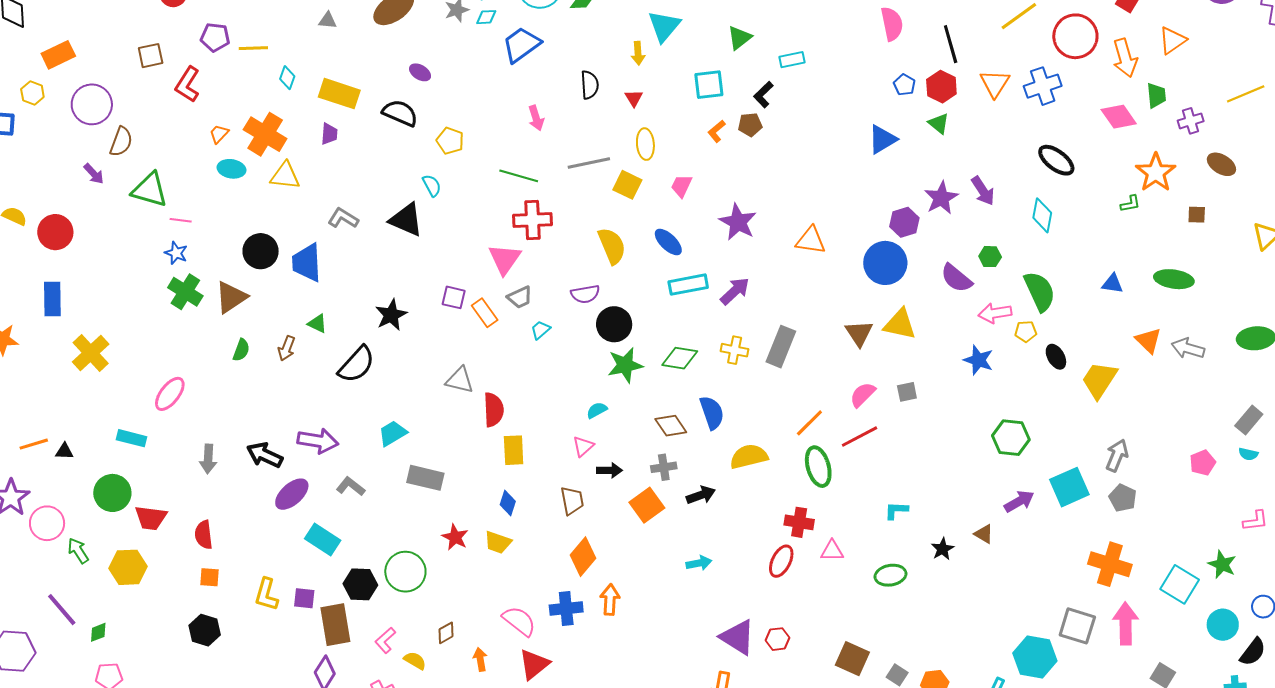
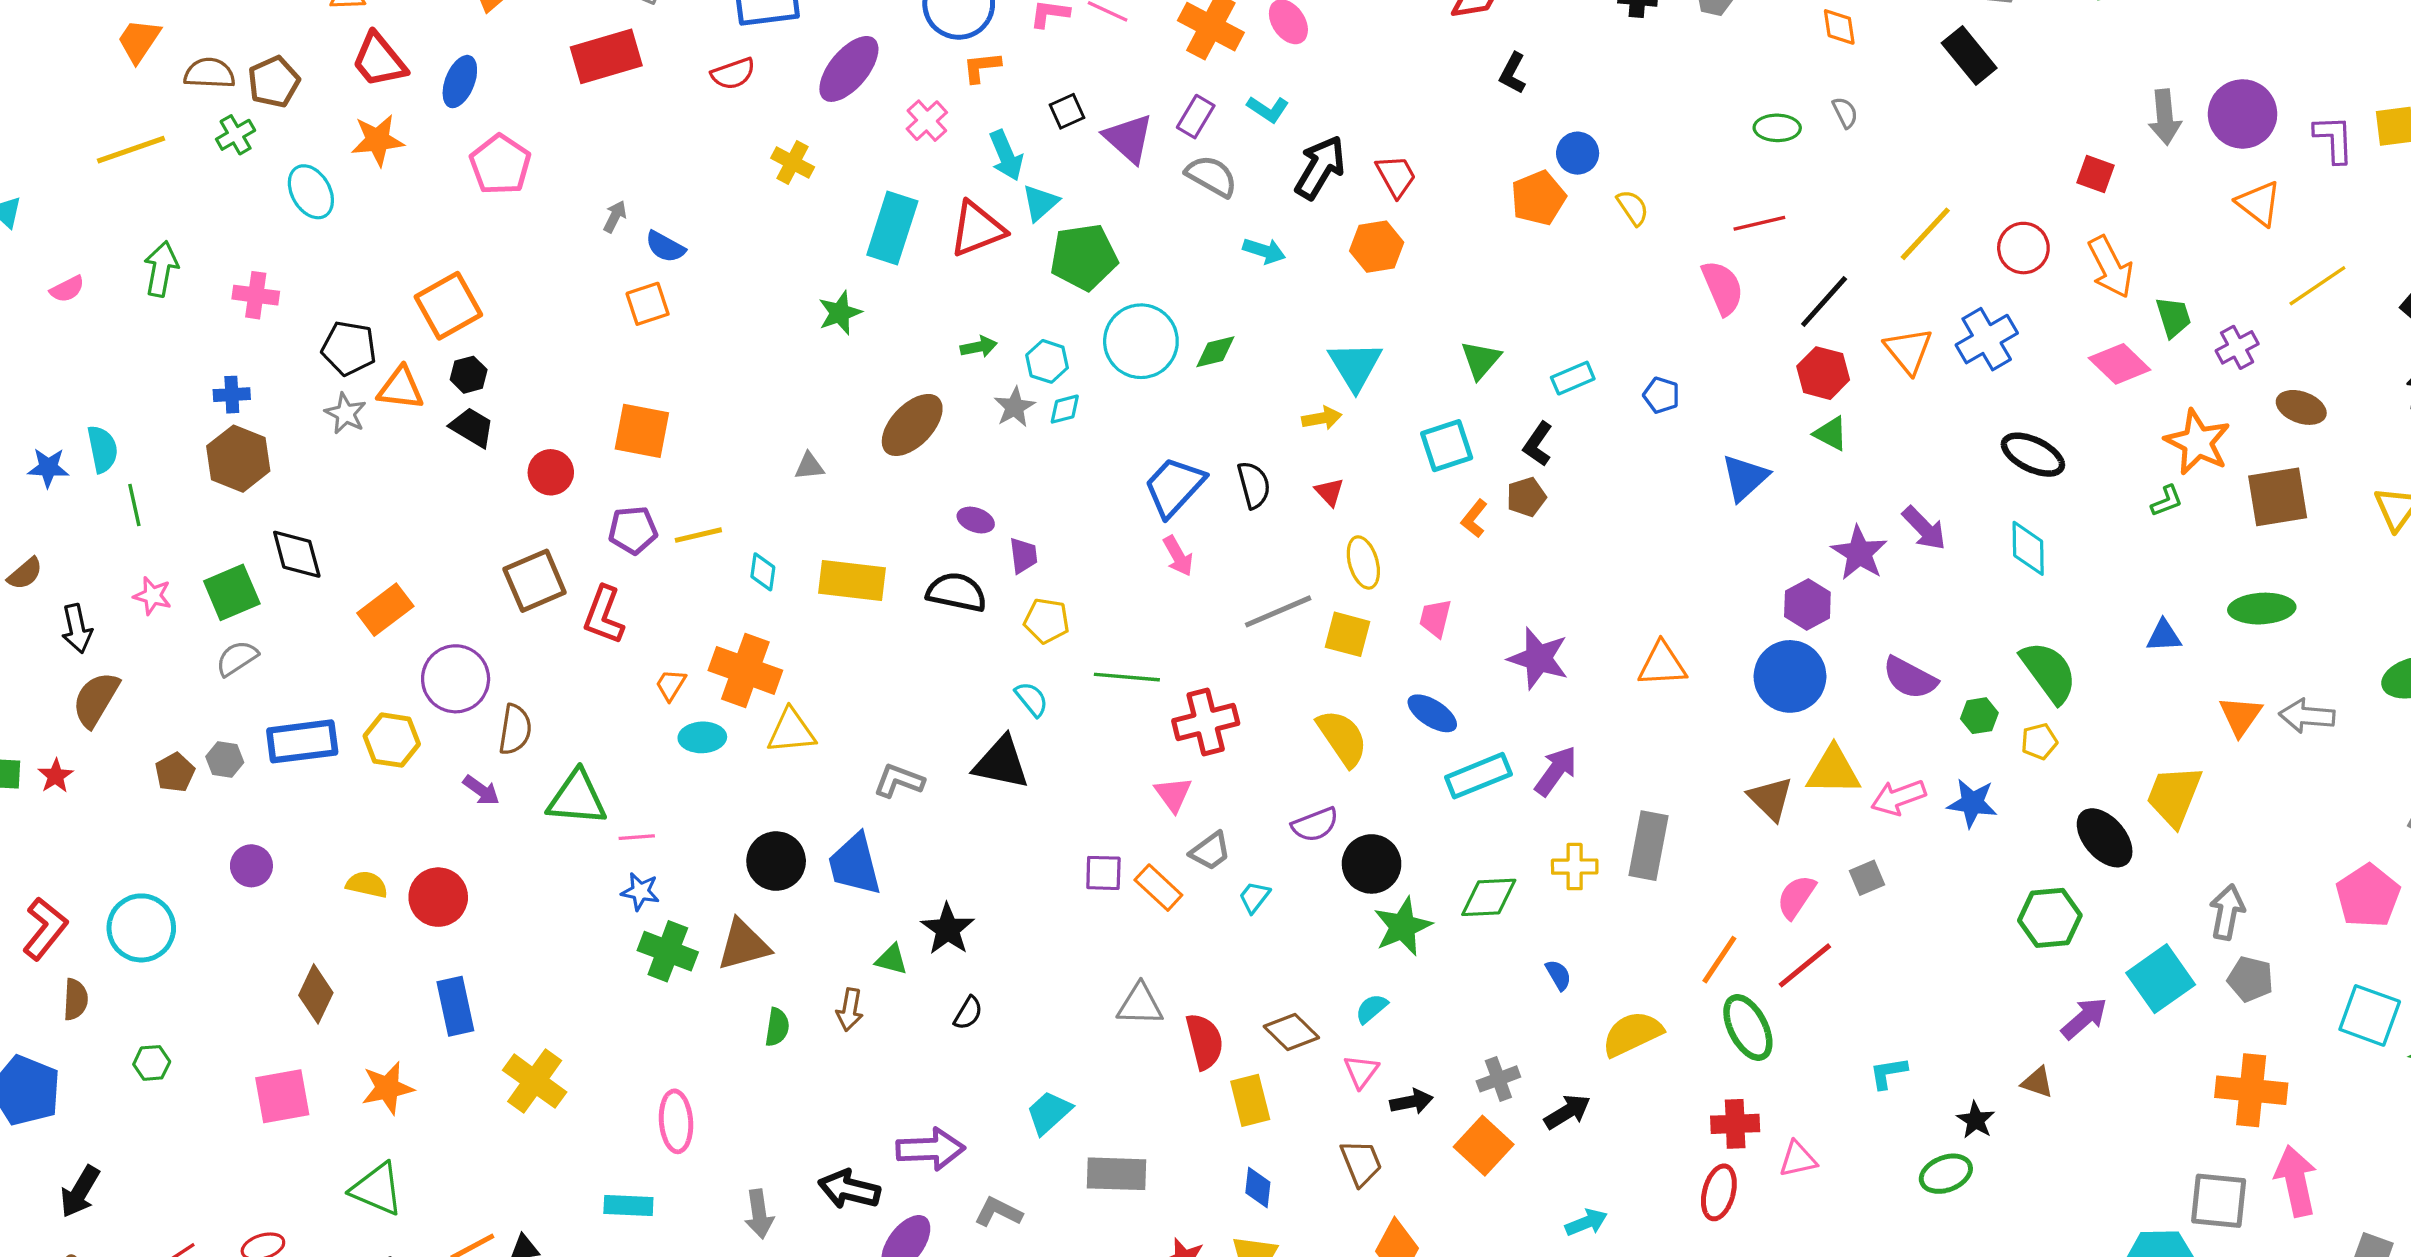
red circle: (1075, 36) -> (2023, 248), size x0.7
orange triangle: (1172, 40) -> (2259, 203), moved, turned -36
black line: (951, 44) -> (1824, 301), turned 69
blue trapezoid: (521, 45) -> (1174, 487), moved
yellow arrow: (638, 53) -> (1322, 418), turned -85
brown square: (151, 56) -> (535, 581), size x1.4
blue pentagon: (904, 85) -> (1661, 395), moved
yellow hexagon: (32, 93) -> (392, 740), moved, size x1.4
purple trapezoid: (329, 134) -> (1023, 556), moved
green line: (519, 176) -> (1127, 677), moved
brown square: (1197, 215) -> (2278, 497), size x2.0
green hexagon: (990, 257) -> (1979, 716), moved
pink triangle: (505, 259) -> (1173, 794), size x0.7
brown triangle: (231, 297) -> (743, 945), turned 30
pink arrow: (995, 313) -> (1898, 797), moved
black star: (391, 315) -> (948, 929), moved
orange triangle: (1148, 340) -> (2240, 716), turned 32
black ellipse: (1056, 357) -> (2105, 838), moved, size x1.5
black semicircle: (356, 364) -> (968, 1013), size x0.5
pink ellipse: (170, 394) -> (676, 1121), turned -30
blue semicircle: (712, 413) -> (1558, 975), size x0.6
brown diamond: (671, 426) -> (1291, 1032), moved
pink pentagon: (1203, 463) -> (2368, 896), size x1.5
green ellipse: (890, 575) -> (1946, 1174), moved
cyan square: (1180, 584) -> (2370, 1015), moved

